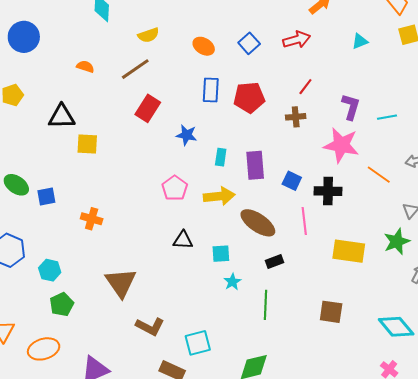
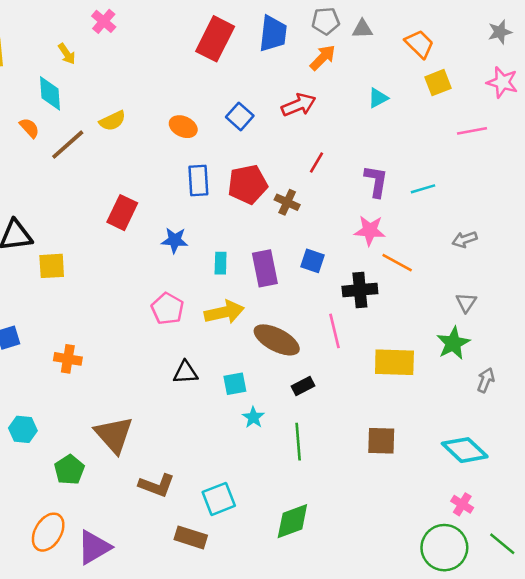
orange semicircle: (85, 67) -> (29, 128), moved, turned 36
brown line: (135, 69) -> (68, 145), moved
brown cross: (296, 117) -> (287, 202), moved, turned 36
pink star: (341, 145) -> (370, 230), size x0.7
orange line: (379, 175) -> (397, 263), moved
blue square: (292, 181) -> (313, 261), moved
green pentagon: (62, 304) -> (69, 470), moved
orange ellipse: (44, 349) -> (48, 532), moved, turned -36

